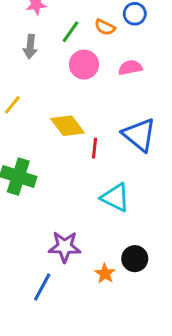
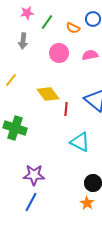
green line: (71, 32) -> (47, 22), moved
purple star: (65, 247) -> (34, 175), moved
orange star: (105, 274) -> (87, 203), moved

